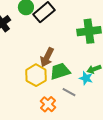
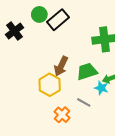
green trapezoid: (60, 71) -> (87, 71), moved

